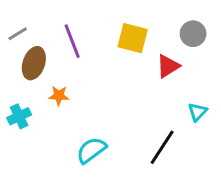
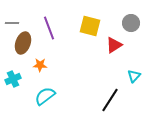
gray line: (18, 34) -> (12, 23), turned 32
cyan semicircle: (91, 150) -> (45, 96), moved

